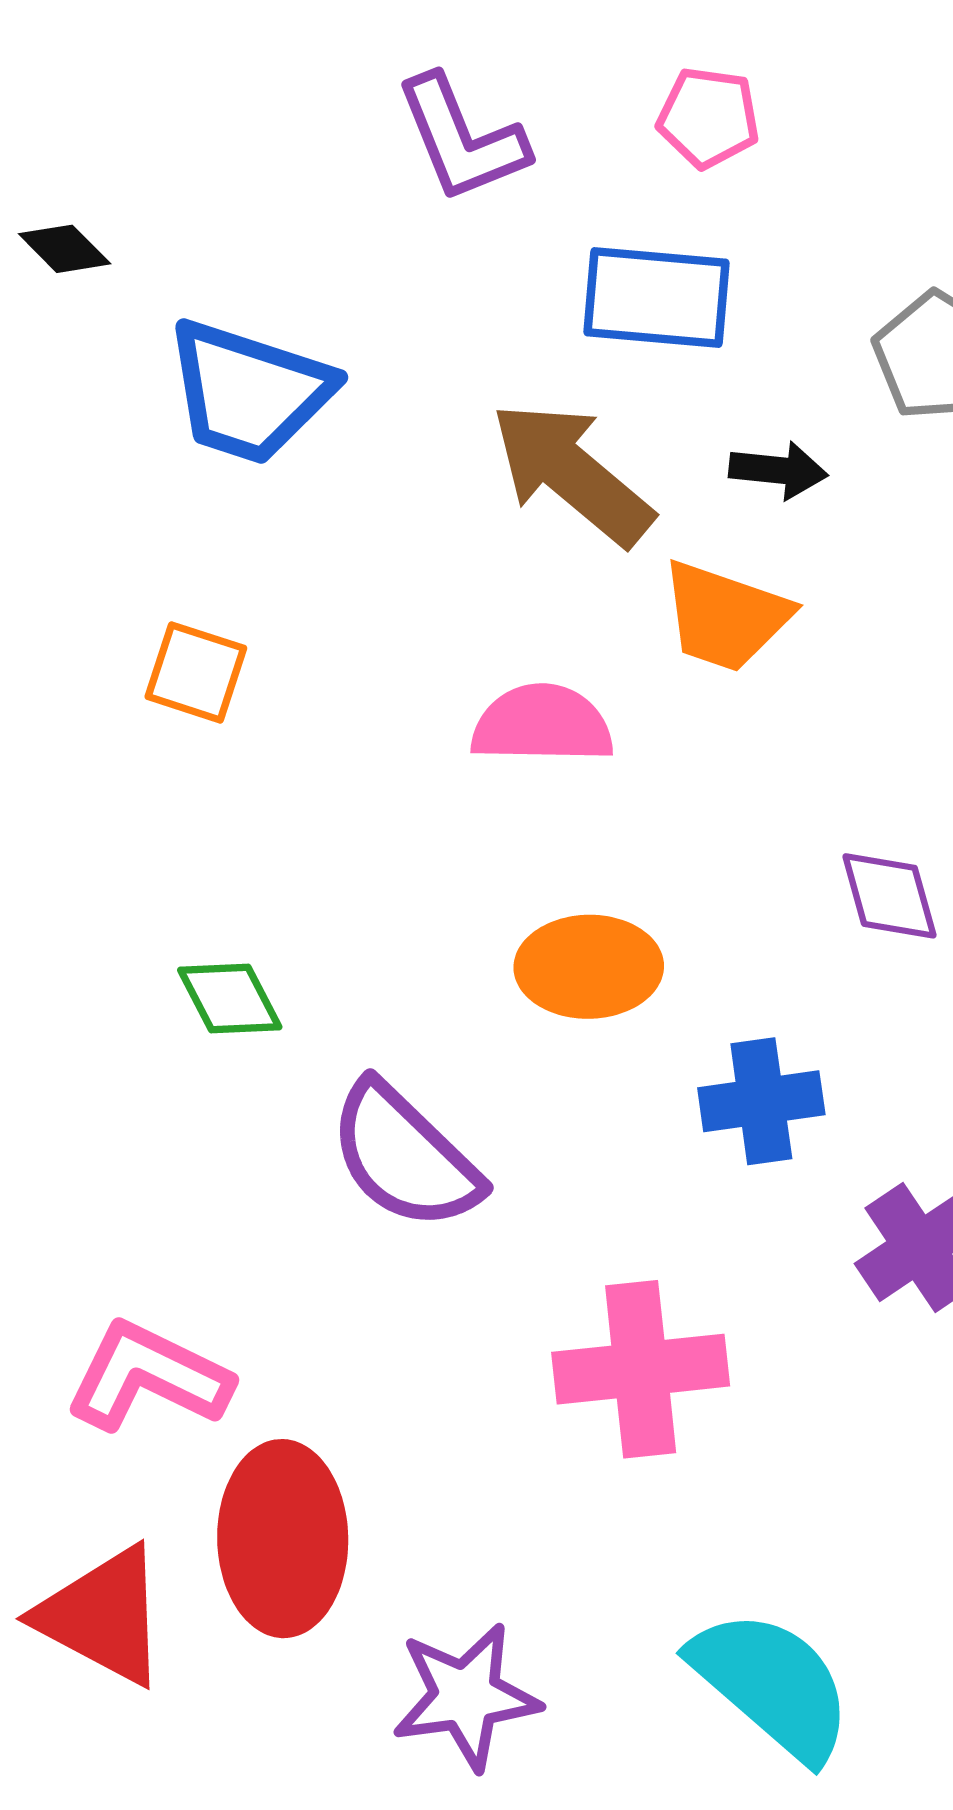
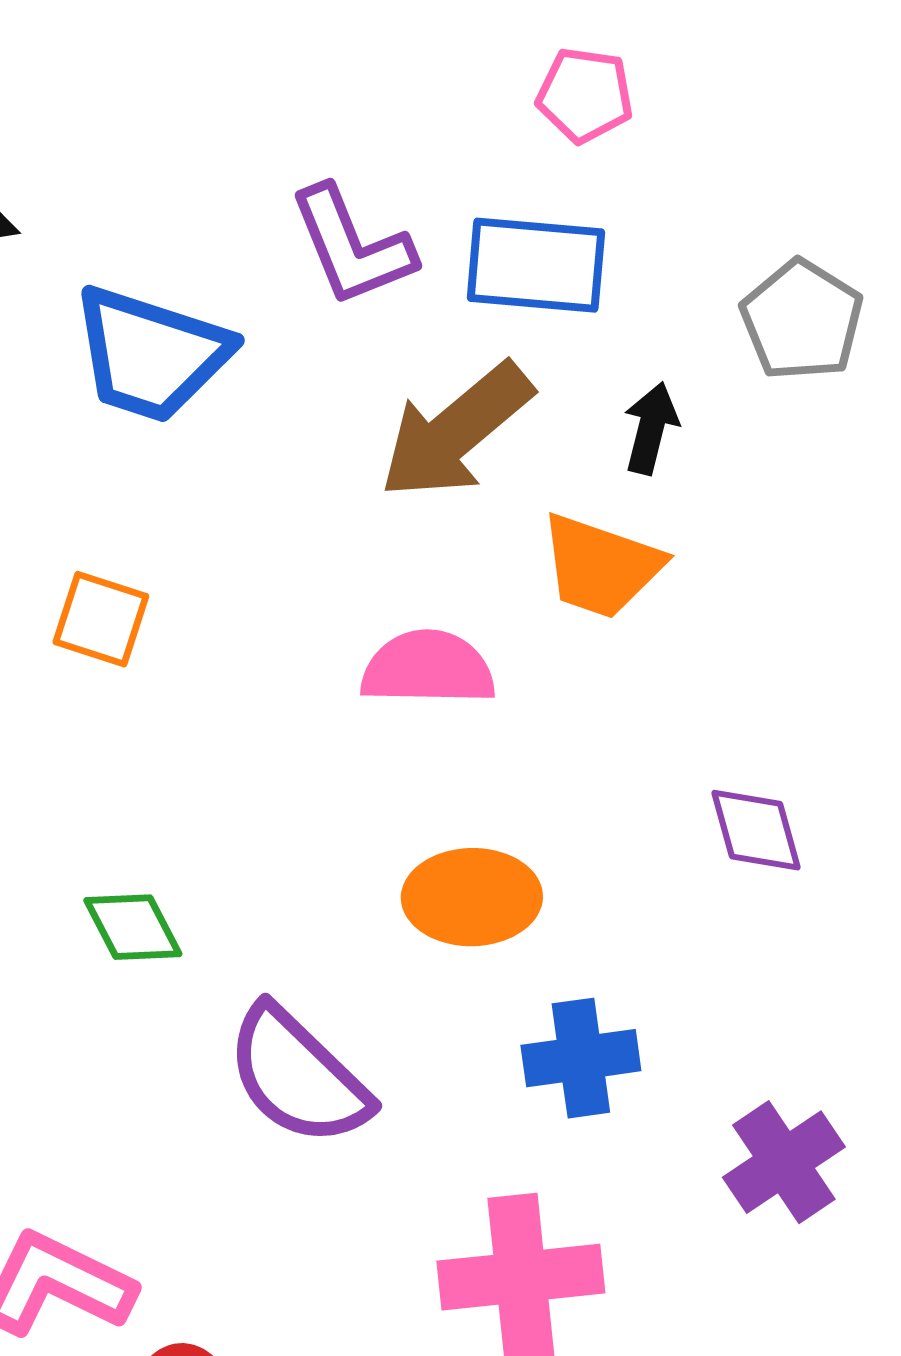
purple L-shape: (462, 139) -> (352, 246), moved
black arrow: (778, 470) -> (651, 428), turned -82
brown arrow: (572, 473) -> (456, 431), turned -80
blue cross: (761, 1101) -> (581, 1058), moved

